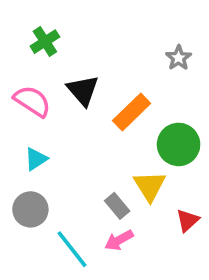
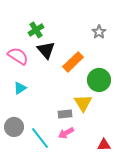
green cross: (45, 42) -> (36, 30), moved
gray rectangle: (117, 206) -> (65, 114), turned -56
gray circle: (30, 209) -> (14, 127), moved
red triangle: (188, 220) -> (104, 145), moved, turned 40

